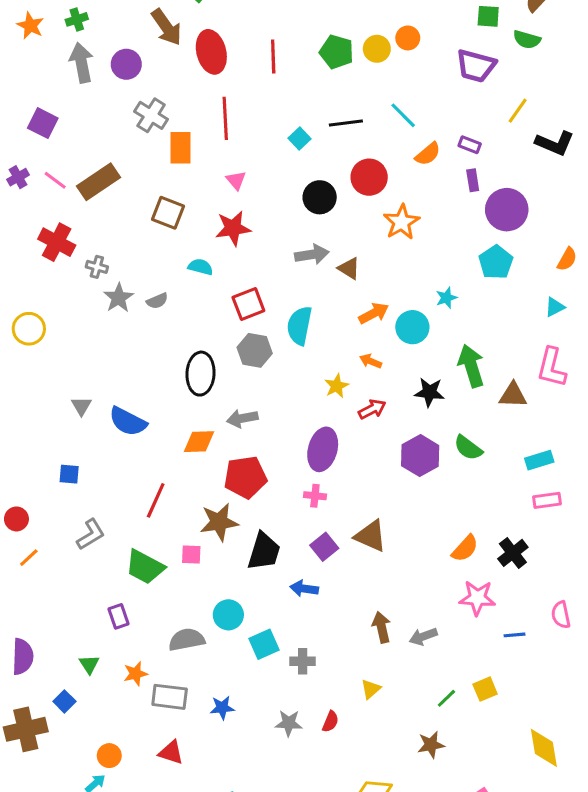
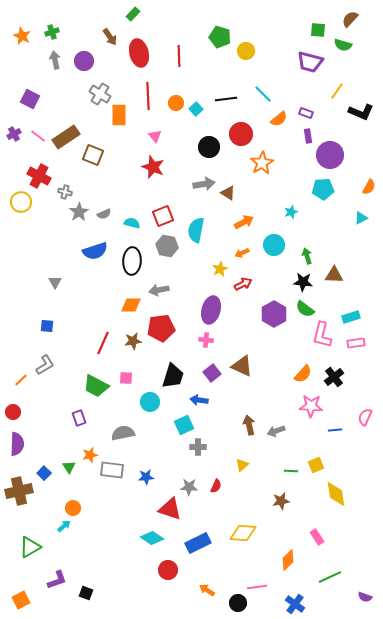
brown arrow: (166, 27) -> (110, 37), size x0.7
orange circle: (408, 38) -> (176, 103), moved
green pentagon: (337, 52) -> (220, 37), moved
gray arrow: (81, 63) -> (55, 60), size x0.7
brown square: (168, 213) -> (93, 155), moved
red star: (233, 228) -> (153, 167), turned 30
cyan pentagon: (496, 262) -> (323, 189), turned 30
cyan semicircle: (201, 267) -> (132, 223), moved
cyan circle: (412, 327) -> (274, 245), moved
yellow circle: (29, 329) -> (21, 202), moved
orange arrow: (371, 361) -> (242, 253), turned -48
green arrow: (471, 366) -> (307, 256), size x0.6
pink L-shape: (552, 367) -> (322, 335), moved
black star: (429, 392) -> (303, 282), moved
blue semicircle: (128, 422) -> (95, 251), moved, turned -45
red circle: (16, 519) -> (13, 412), moved
brown star: (219, 522) -> (133, 341), moved, size x0.7
gray L-shape: (91, 534) -> (45, 365), moved
cyan circle: (228, 615) -> (150, 402), moved
pink semicircle: (561, 615) -> (365, 417), turned 36
cyan square: (264, 644) -> (184, 425), moved
green triangle: (89, 664) -> (69, 467), moved
green line: (446, 698) -> (291, 471), turned 48
yellow diamond: (544, 748) -> (336, 494), moved
red triangle: (171, 752) -> (170, 509), moved, size x1.4

